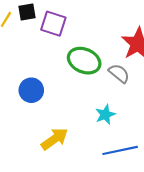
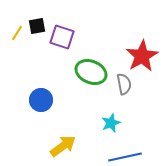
gray semicircle: (119, 73) -> (124, 84), turned 40

